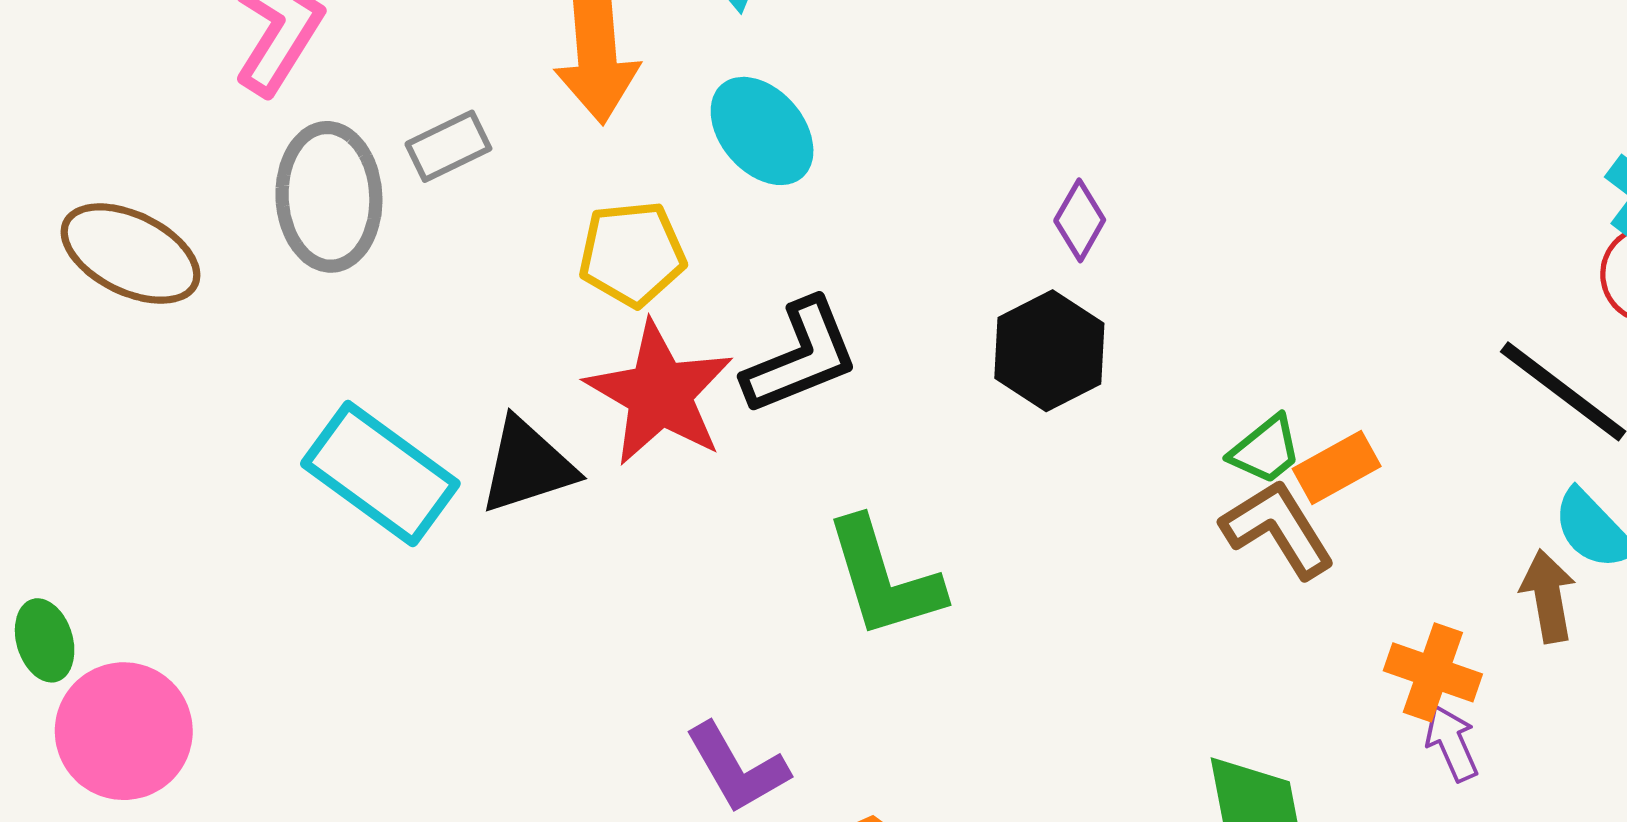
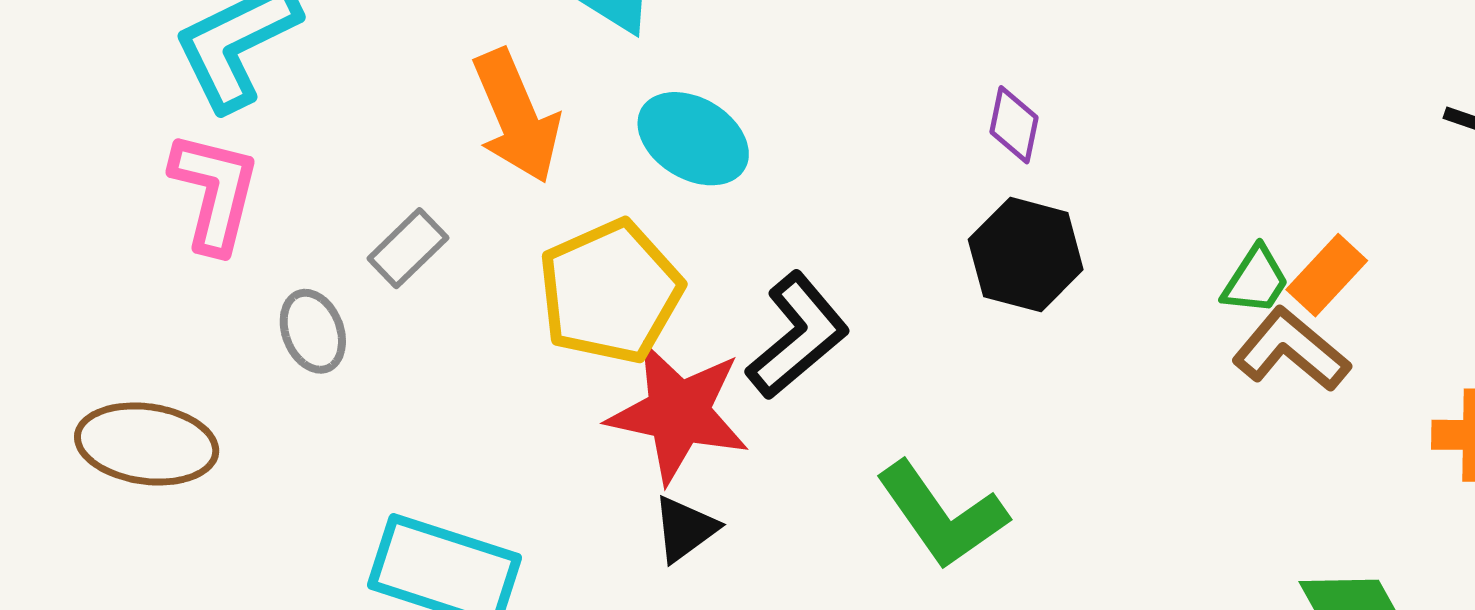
gray ellipse: (329, 197) -> (313, 331), size x0.6
yellow pentagon: (632, 254) -> (610, 292), size x1.4
black triangle: (527, 466) -> (685, 529), moved, size x0.7

